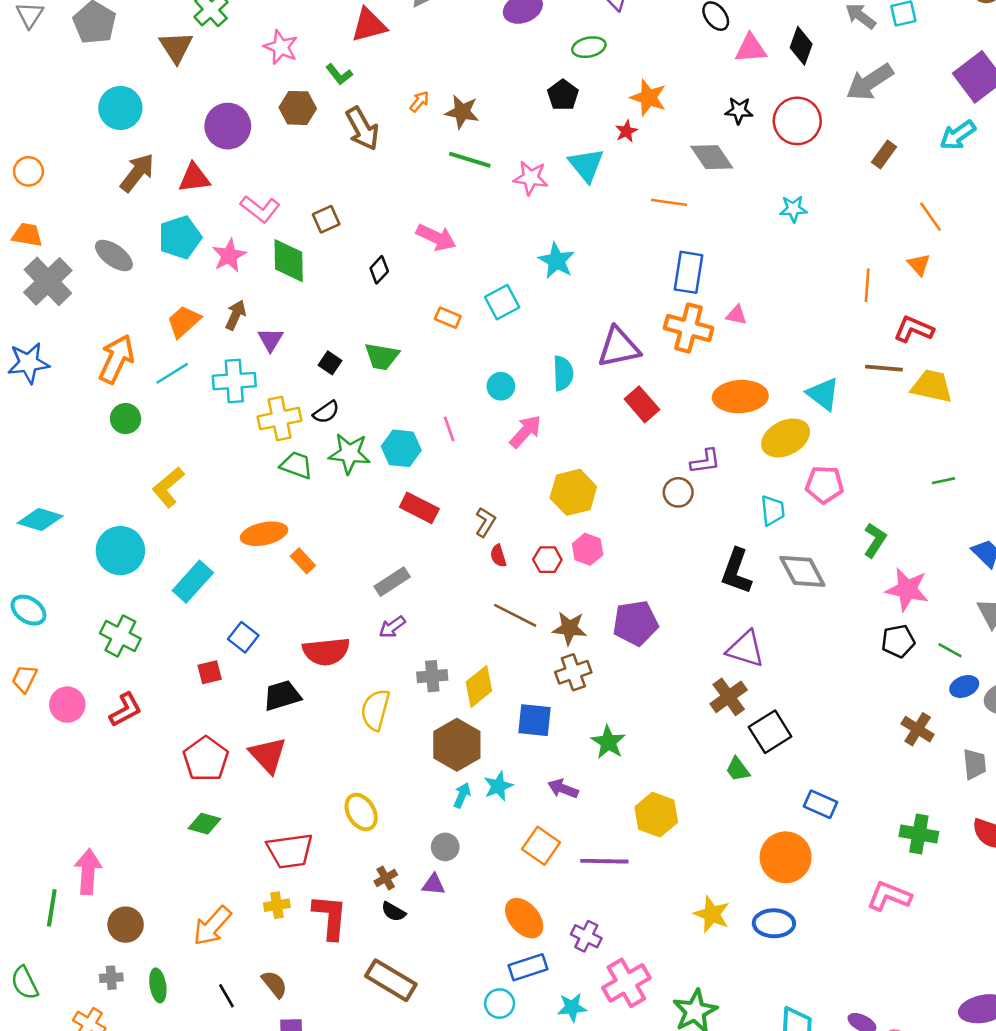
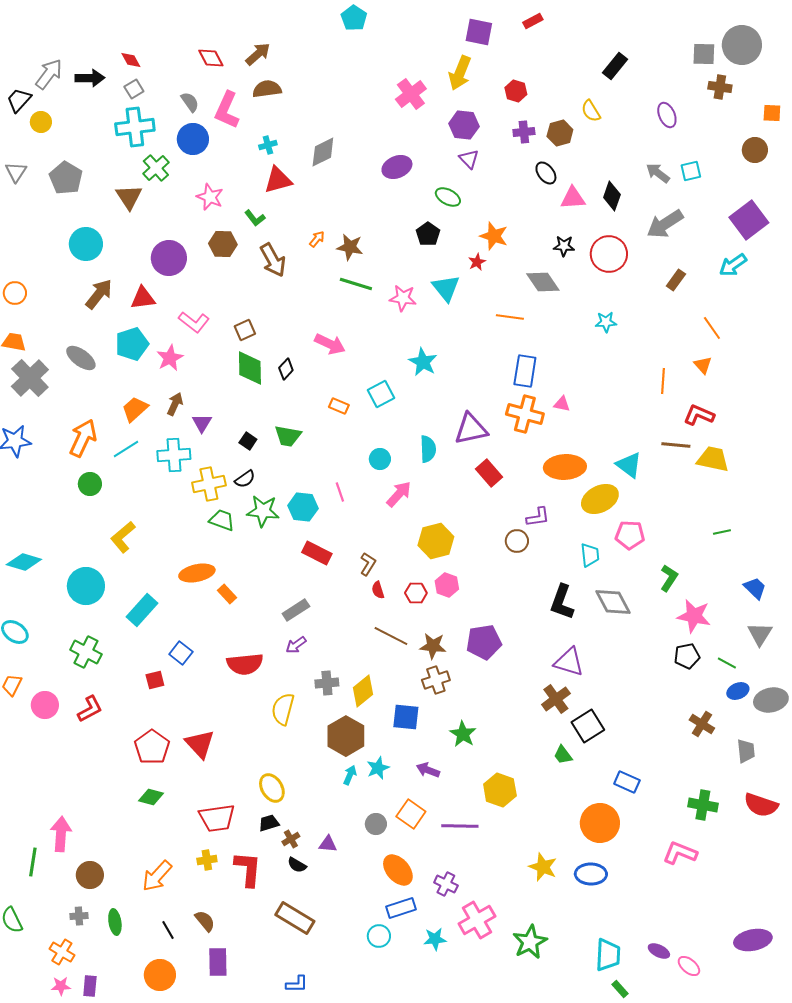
green ellipse: (589, 47) -> (448, 197), turned 40
green diamond: (289, 261) -> (250, 368), moved
black trapezoid: (282, 696) -> (269, 823), moved, size x0.7
gray circle: (445, 847) -> (376, 824), moved

